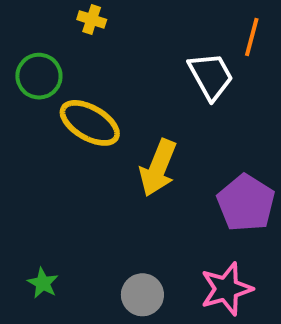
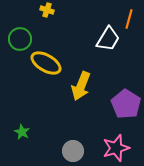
white trapezoid: (211, 76) -> (108, 39), turned 60
green star: (43, 283) -> (22, 132), moved

